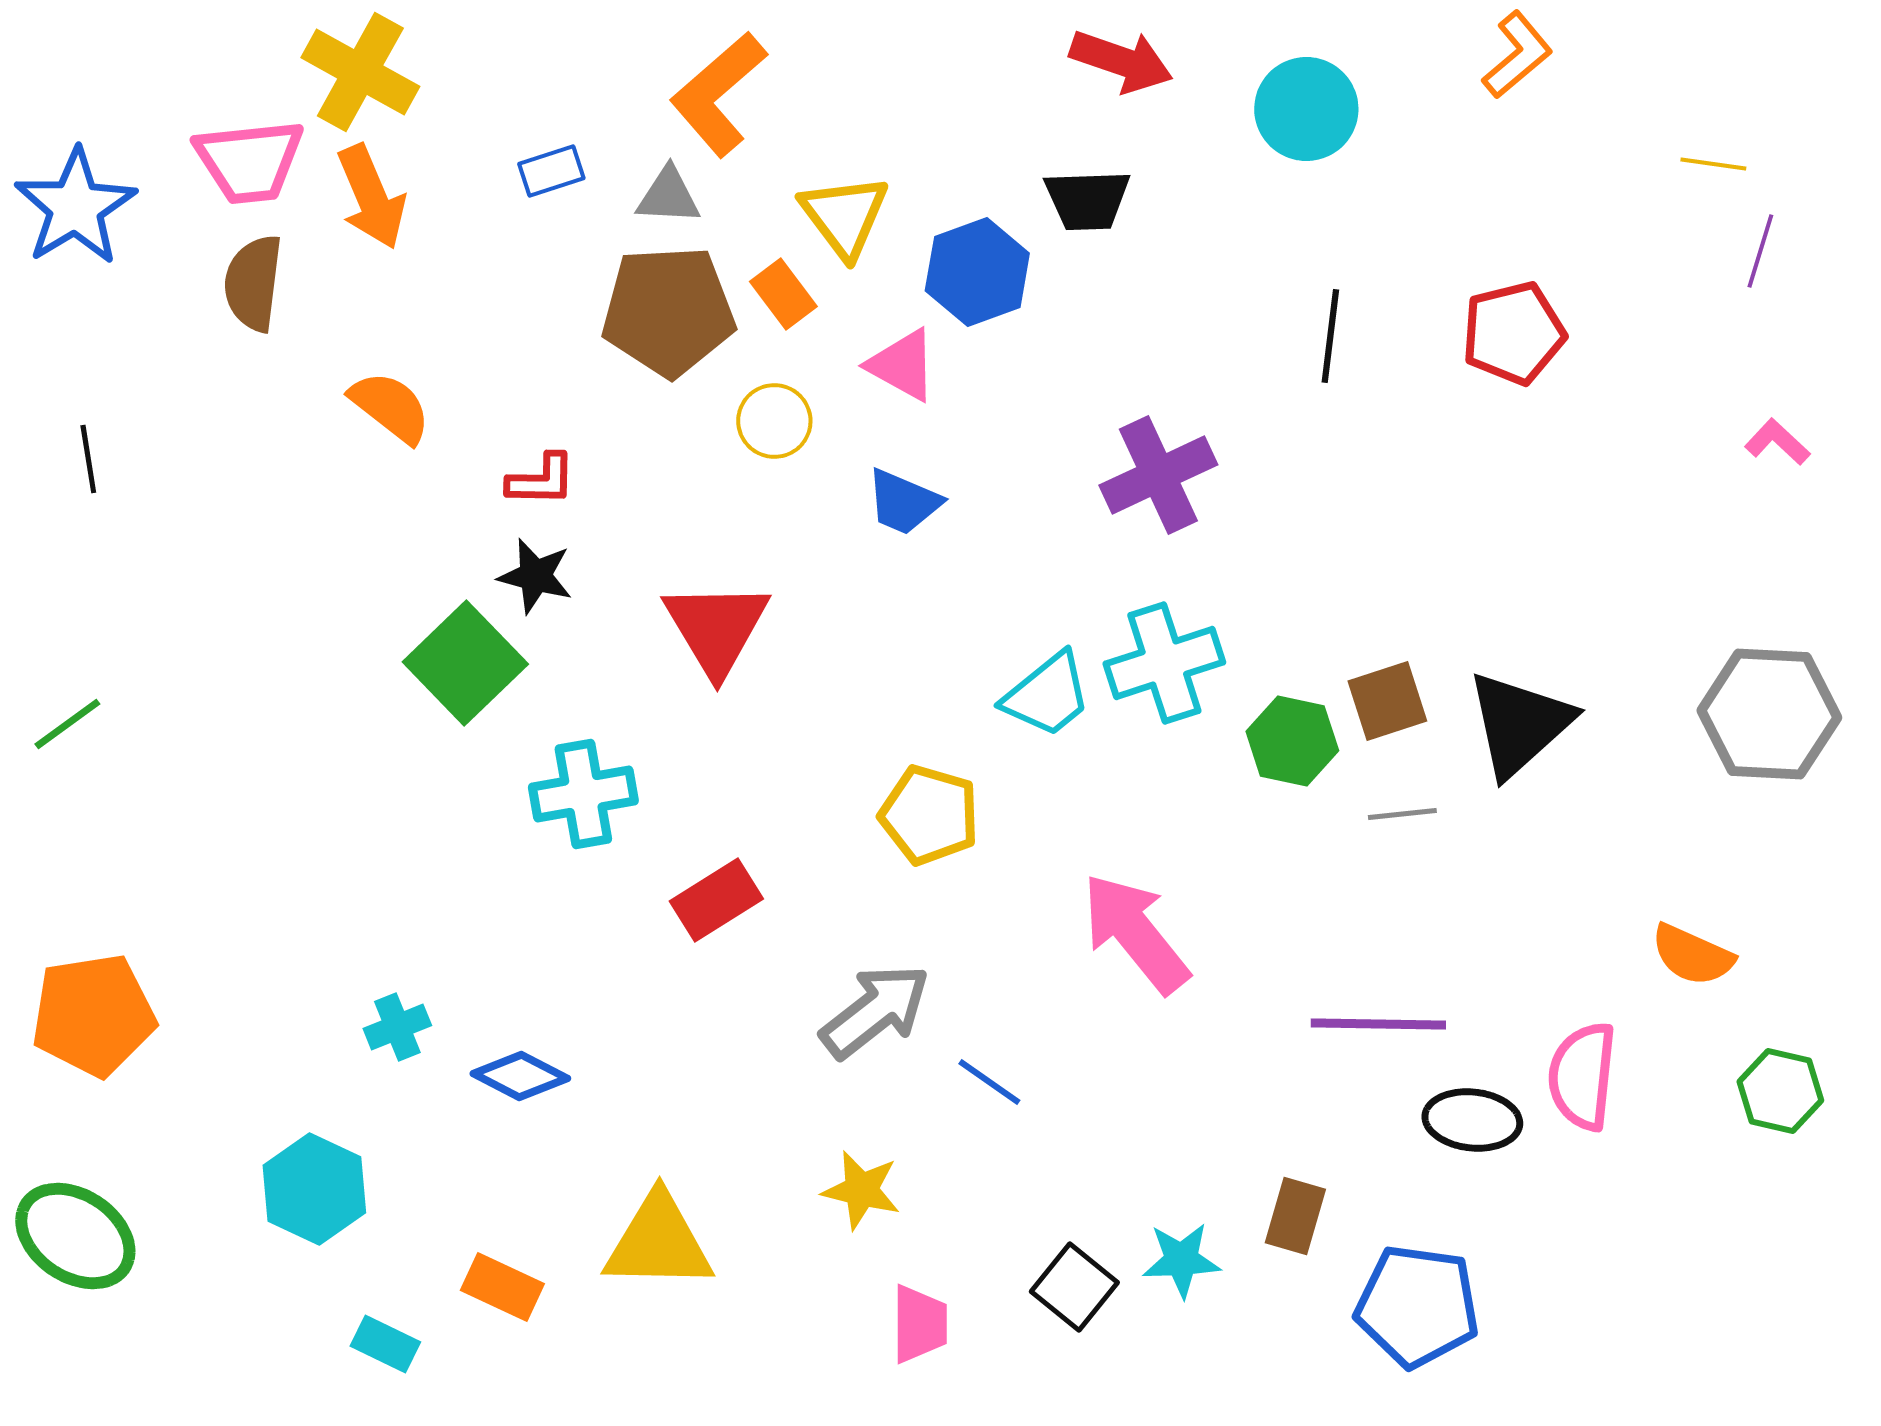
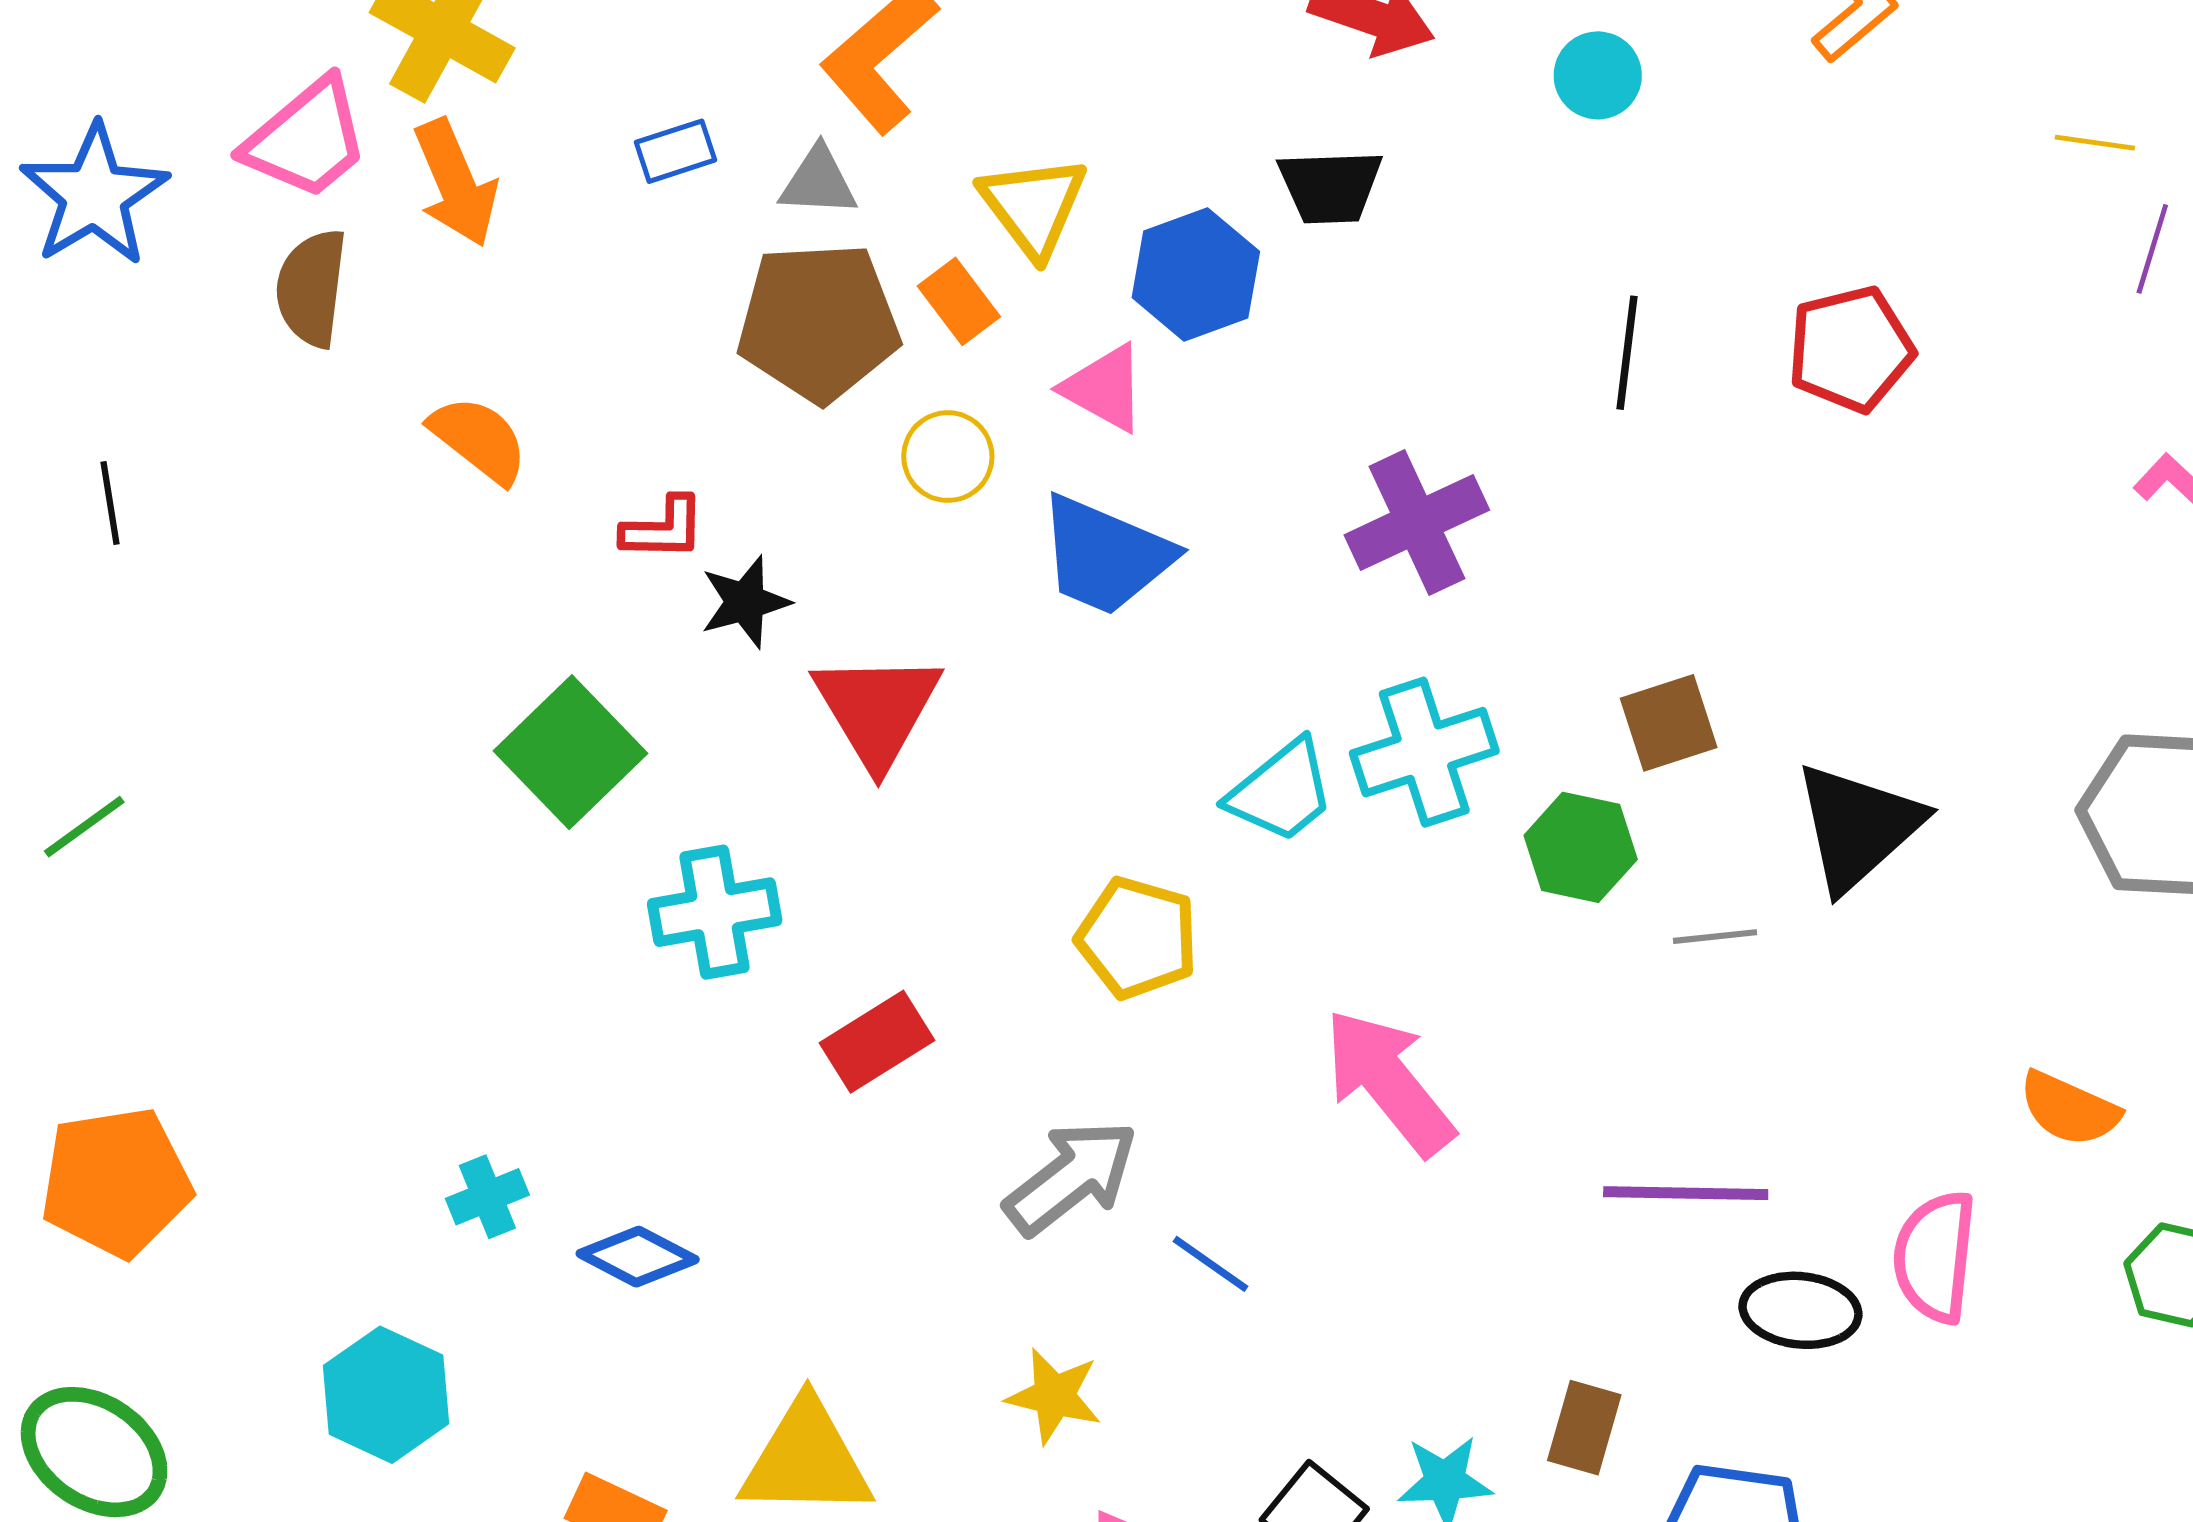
cyan circle: (1306, 109) -> (1598, 75), size x0.7
pink trapezoid: (249, 161) -> (307, 139), turned -34
blue trapezoid: (903, 502) -> (1105, 555), size x1.5
black star: (535, 576) -> (745, 602), moved, turned -30
brown square: (1387, 701) -> (1669, 723), moved

